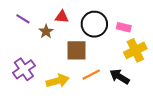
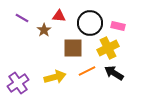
yellow cross: (135, 50) -> (108, 48), moved
purple cross: (24, 69) -> (18, 83), moved

